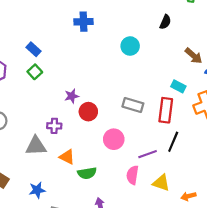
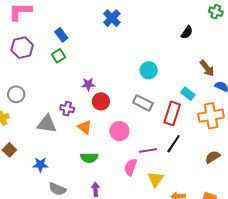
blue cross: (83, 22) -> (112, 18), turned 36
cyan circle: (130, 46) -> (149, 70), moved
orange triangle: (67, 157) -> (85, 127), moved
yellow triangle: (161, 183) -> (156, 179), turned 36

